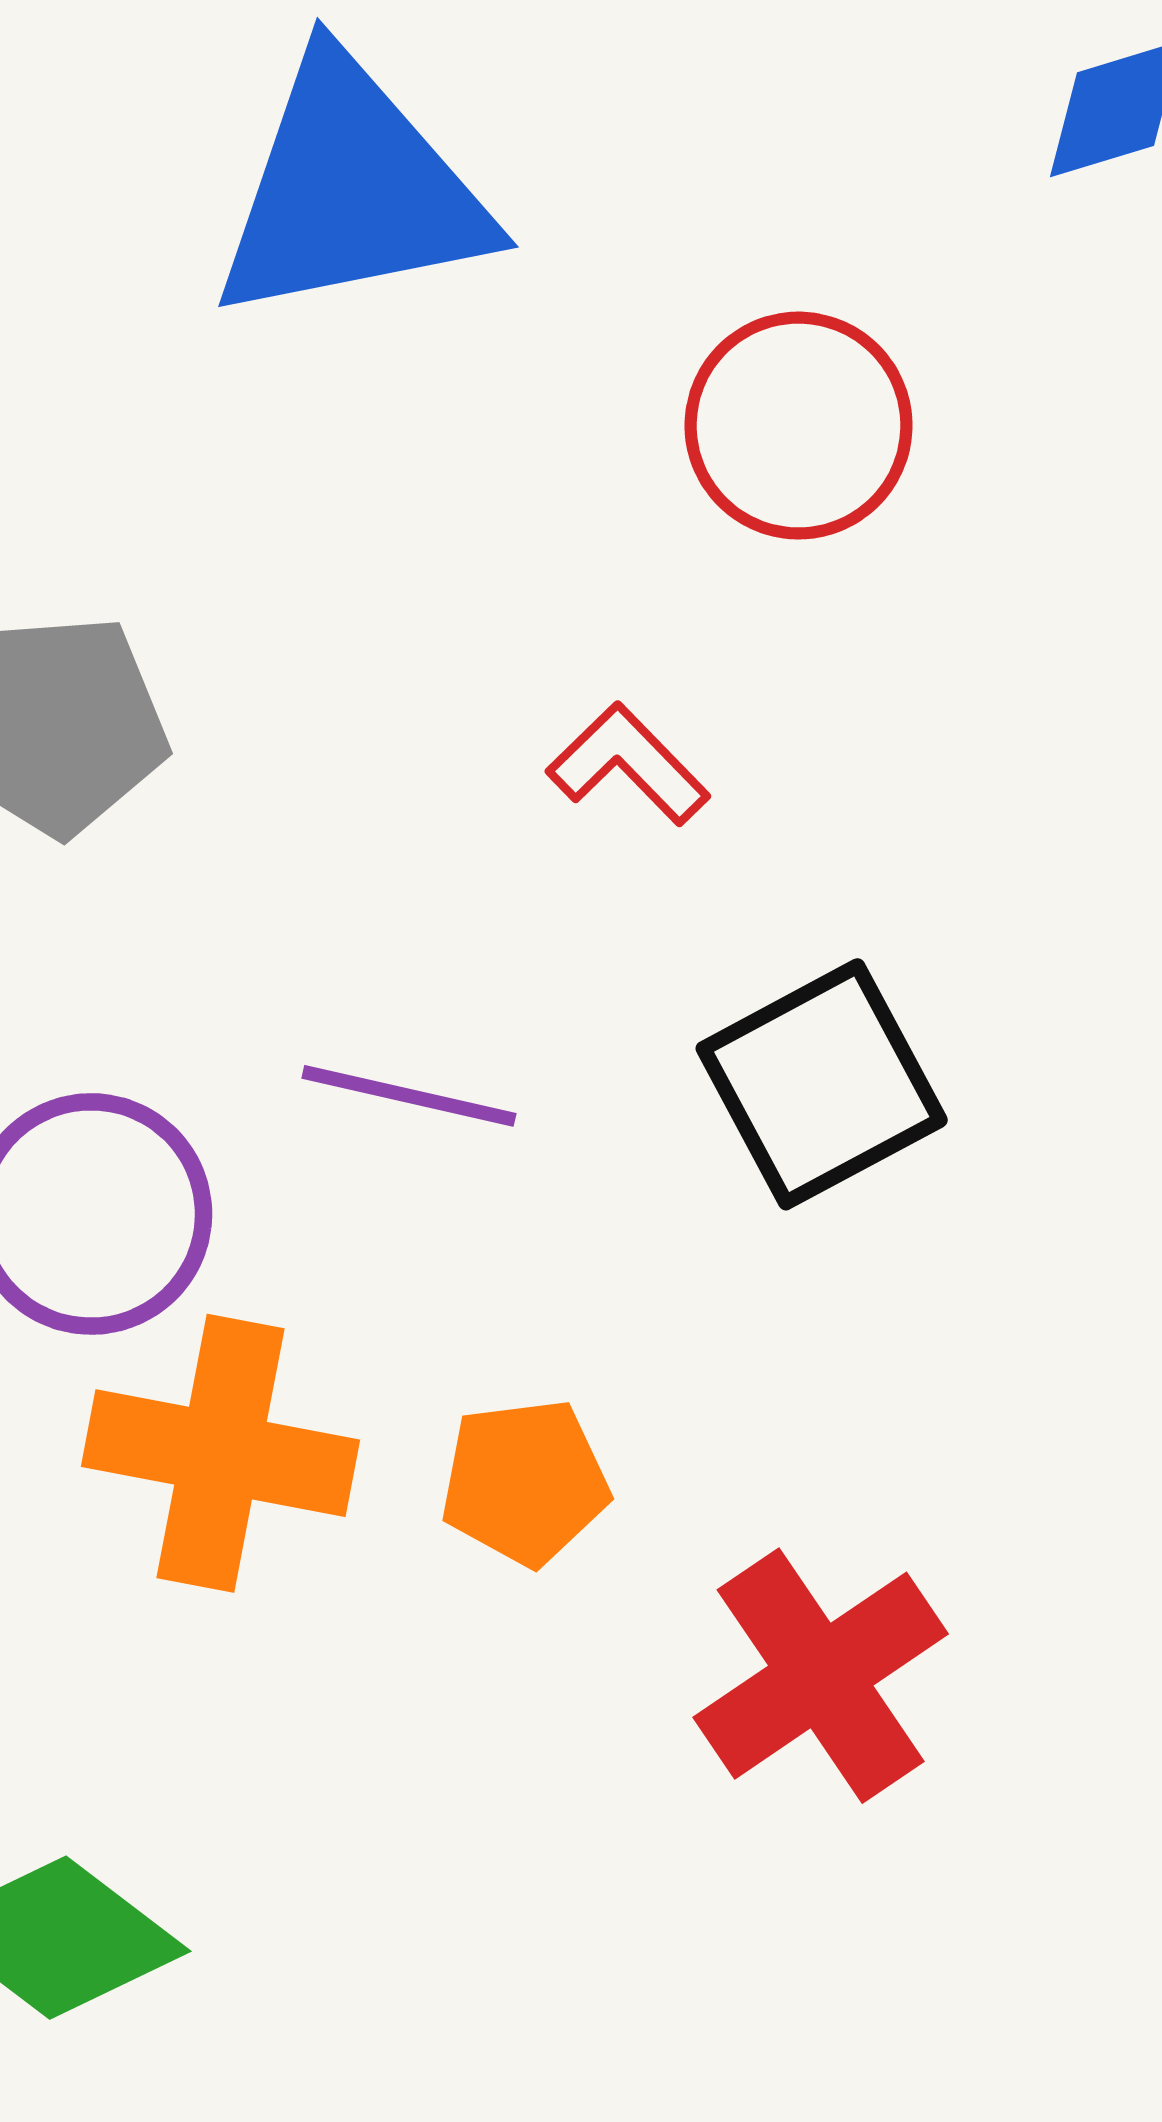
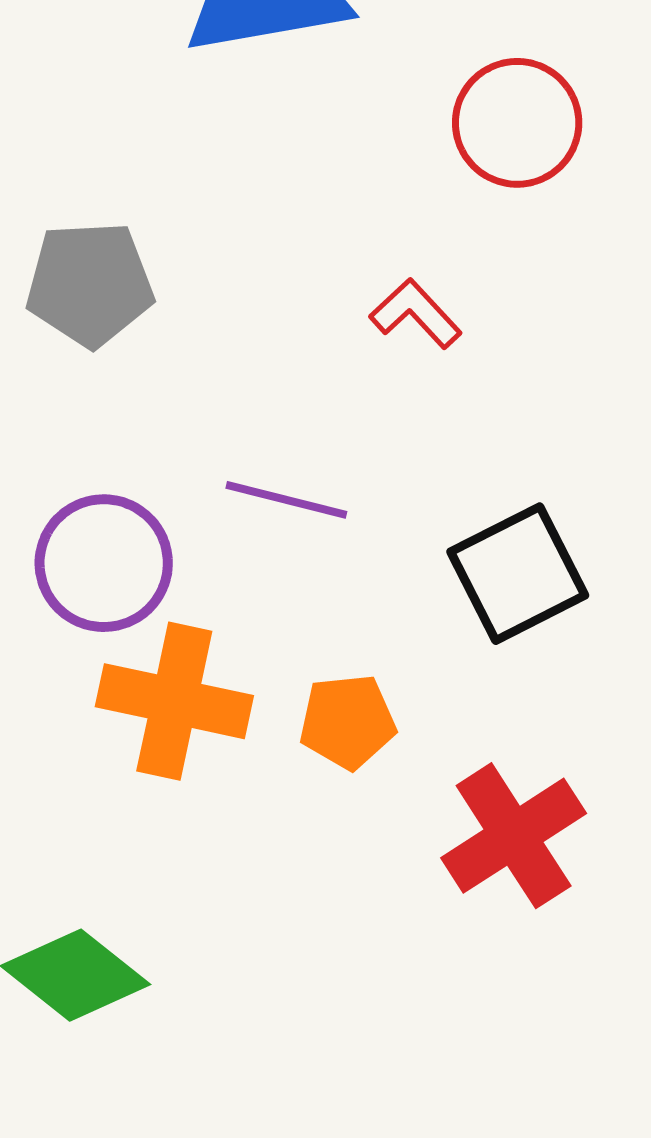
black square: (822, 1084) -> (518, 574), moved

